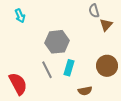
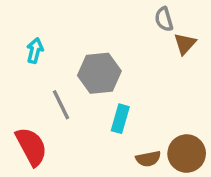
cyan arrow: (20, 16) -> (35, 51), moved, turned -144
brown circle: (107, 66) -> (187, 154), moved
gray line: (47, 70) -> (61, 105), moved

